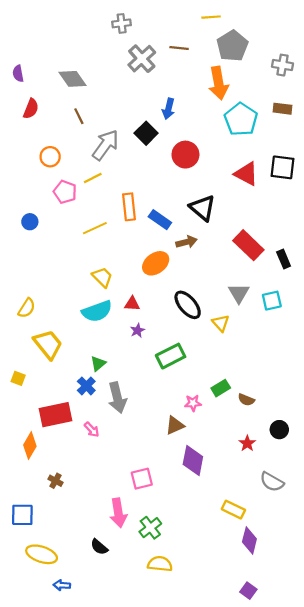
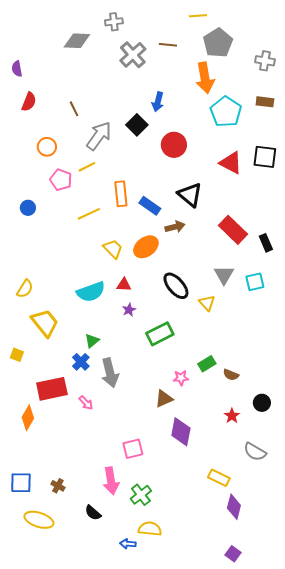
gray diamond: (72, 79) -> (77, 41), moved, turned -52
yellow trapezoid: (102, 277) -> (113, 249), moved
brown cross: (55, 481) -> (58, 486), moved
blue arrow: (62, 585) -> (128, 544), moved

